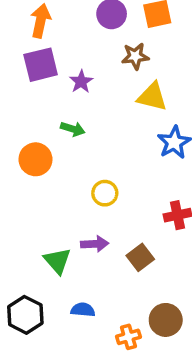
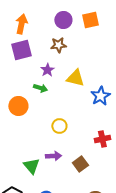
brown star: (135, 56) -> (58, 45), moved
purple star: (81, 82) -> (47, 70), moved
yellow triangle: (152, 97) -> (75, 78), moved

